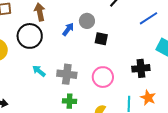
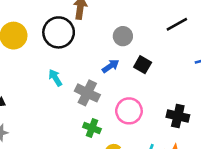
gray circle: (87, 21) -> (123, 36), moved
blue arrow: (68, 29) -> (111, 66), moved
green cross: (70, 101) -> (92, 128), moved

